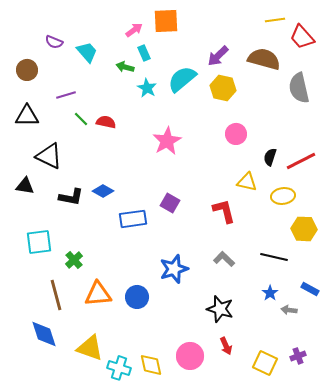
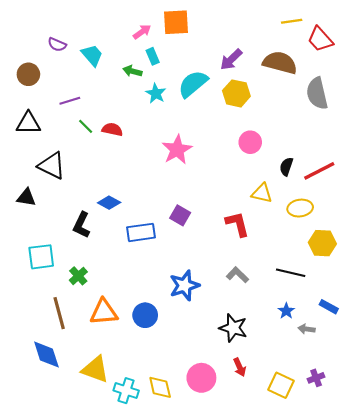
black L-shape: (71, 197) -> (81, 225), moved, turned 105

